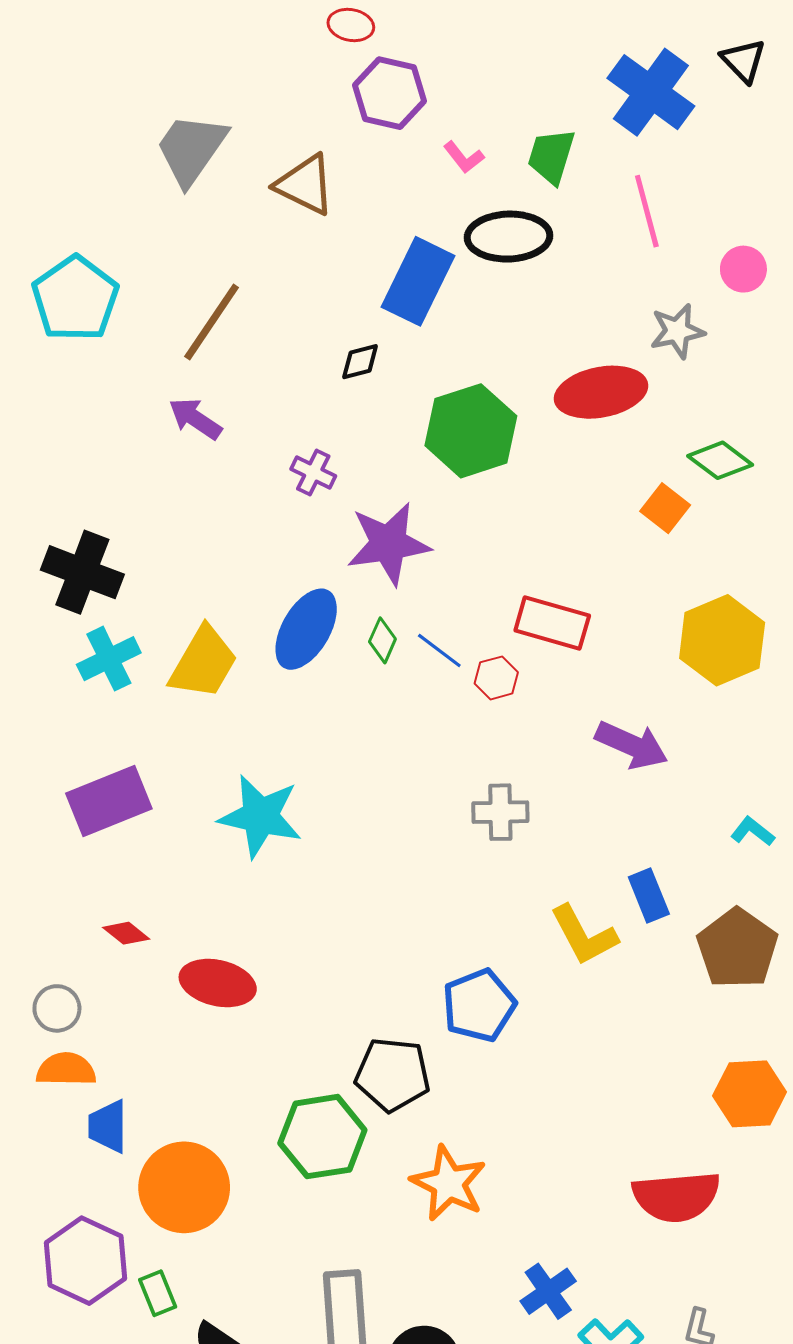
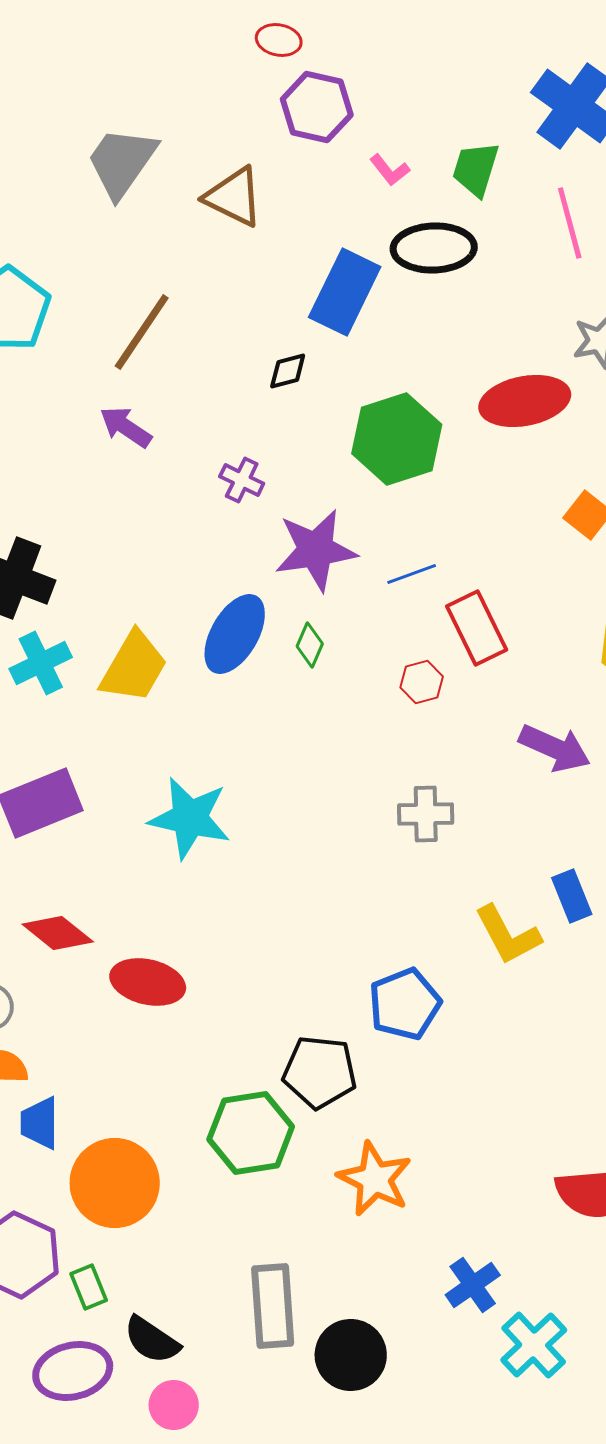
red rectangle: (552, 623) -> (477, 628), turned 48
blue line: (439, 650) -> (412, 574), moved, turned -57
red diamond: (126, 933) -> (58, 933), size x1.5

